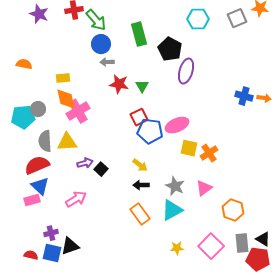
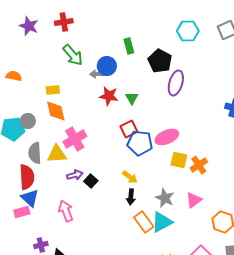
green arrow: (96, 20) -> (73, 55), moved
green rectangle: (139, 34) -> (129, 46), size x0.7
blue circle: (101, 44) -> (107, 66), moved
pink cross: (78, 111) -> (75, 139), moved
red semicircle: (37, 165) -> (27, 177), turned 110
black arrow: (141, 185) -> (131, 197), turned -84
pink arrow: (76, 199) -> (66, 211), turned -80
orange rectangle: (140, 214) -> (144, 222), moved

